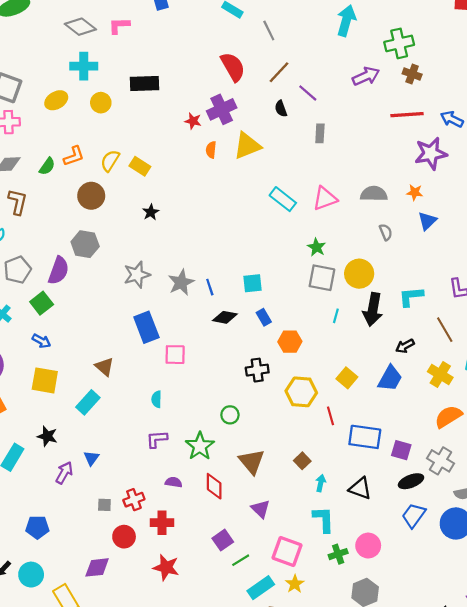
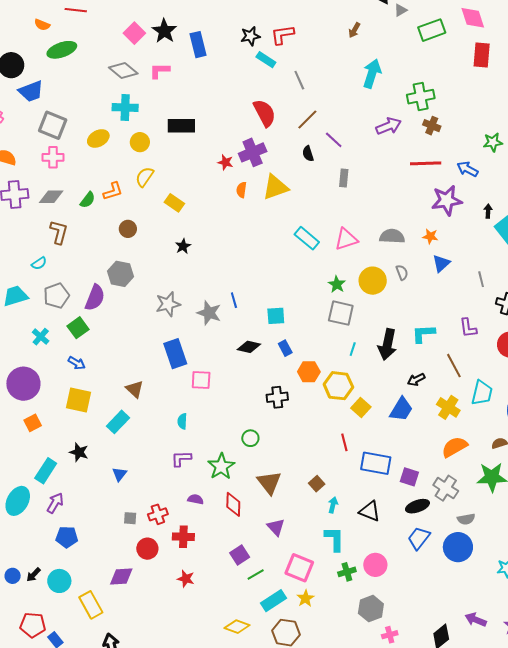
yellow semicircle: (110, 161) -> (145, 177), moved
brown circle: (91, 196) -> (128, 229), size x0.7
yellow circle: (359, 274) -> (373, 281), moved
gray star: (181, 282) -> (209, 313), turned -30
blue line: (210, 287) -> (234, 300), moved
yellow hexagon: (301, 392) -> (338, 386), moved
purple arrow: (64, 473) -> (55, 503), moved
red star: (166, 567) -> (186, 579), size x0.7

